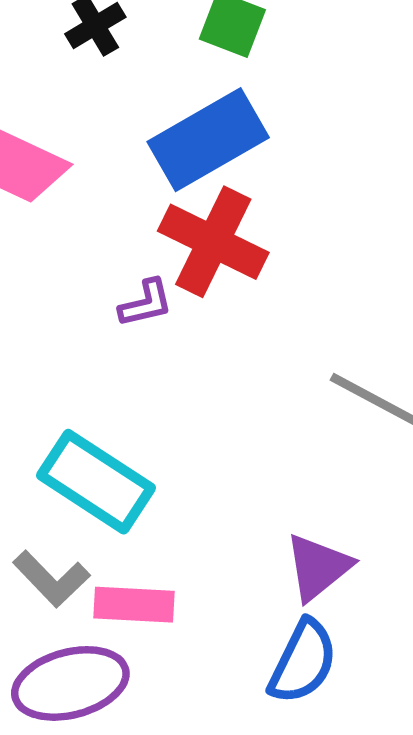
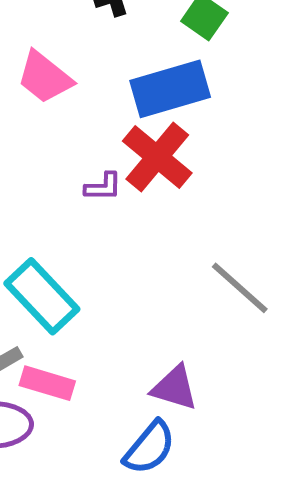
purple triangle: (318, 567) -> (174, 388), turned 42

